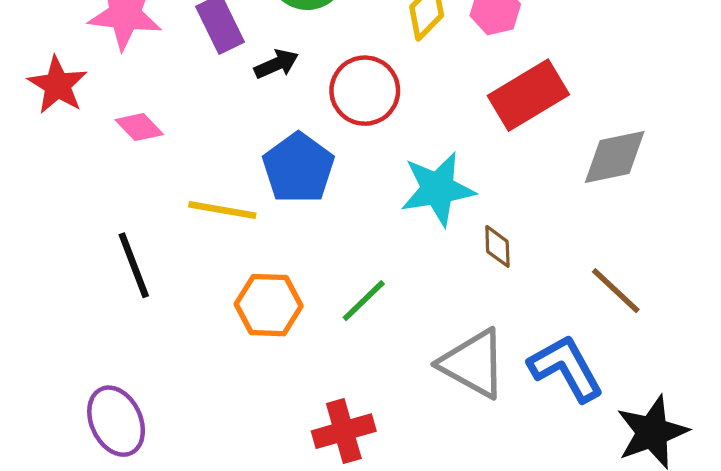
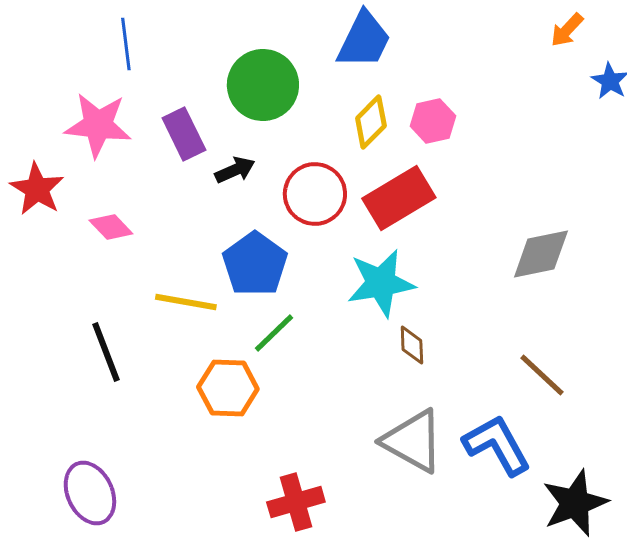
red rectangle: (528, 95) -> (399, 198), moved
brown diamond: (497, 246) -> (412, 345), moved
green line: (364, 301) -> (274, 333), moved

